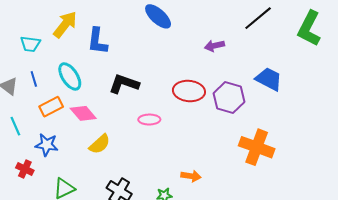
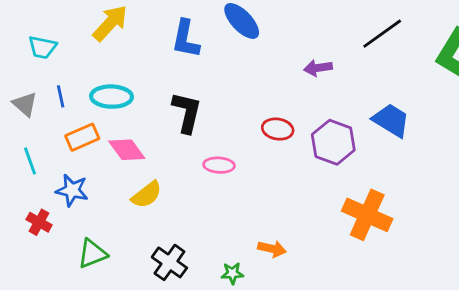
blue L-shape: (97, 41) -> (186, 39), moved
cyan trapezoid: (30, 44) -> (42, 47), moved
cyan ellipse: (70, 76) -> (111, 97), turned -60
black L-shape: (124, 84) -> (187, 112), turned 80
red ellipse: (189, 91) -> (278, 129), size x0.7

